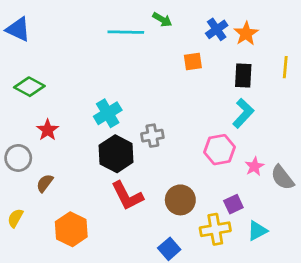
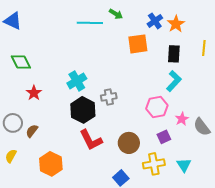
orange square: (193, 62) -> (138, 44), size x1.5
green diamond: (29, 87) -> (21, 62), turned 35
gray circle: (18, 158) -> (13, 123), moved
purple square: (233, 204) -> (164, 137), moved
cyan triangle: (257, 231) -> (184, 165), turned -35

